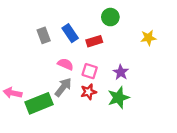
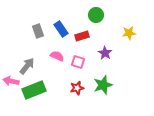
purple star: (121, 72) -> (105, 53), moved
gray arrow: (63, 87) -> (27, 66), moved
red star: (88, 92) -> (77, 88), moved

